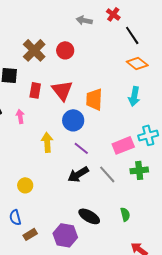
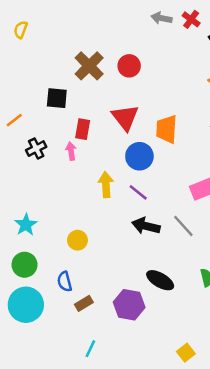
gray arrow: (84, 20) -> (161, 18), moved
red rectangle: (35, 90) -> (83, 129), moved
purple line: (81, 148) -> (138, 192), moved
black arrow: (78, 174) -> (146, 226), turned 45

